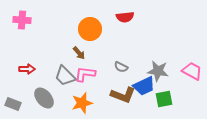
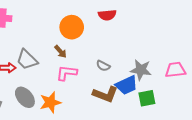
pink trapezoid: (192, 71) -> (175, 70), turned -35
gray trapezoid: (65, 76) -> (27, 60), moved
orange star: (82, 103) -> (50, 102), moved

